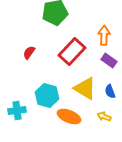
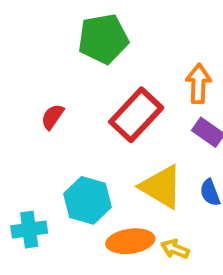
orange ellipse: (69, 116) -> (130, 241), turned -30
yellow arrow: (104, 116) -> (175, 249), moved

